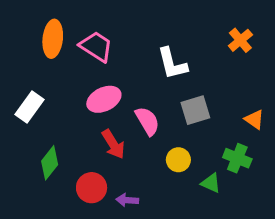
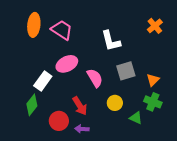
white rectangle: (29, 107) -> (43, 81), moved
orange triangle: (254, 119) -> (153, 80), moved, turned 40
red arrow: (113, 144) -> (80, 106), moved

